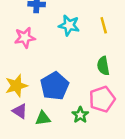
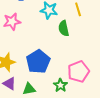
green semicircle: (103, 66) -> (64, 28), moved

